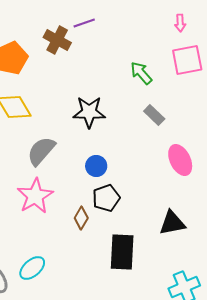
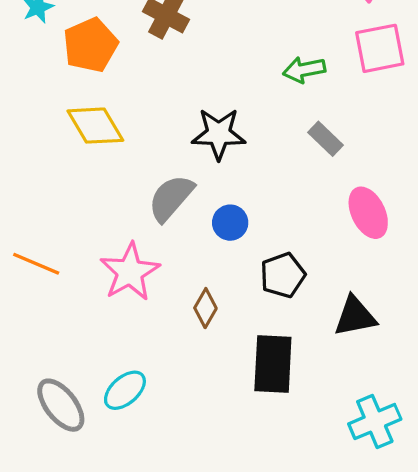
green arrow: (141, 73) -> (304, 70), turned -60
gray semicircle: (41, 151) -> (171, 198), moved
black pentagon: (106, 198) -> (283, 275), moved

